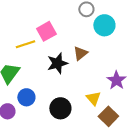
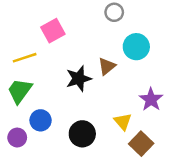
cyan circle: (104, 25) -> (136, 47), moved
pink square: (46, 31) -> (53, 31), moved
yellow line: (25, 44) -> (25, 58), moved

